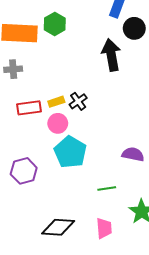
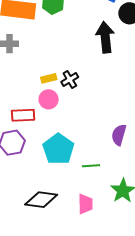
red rectangle: (29, 108) -> (23, 115), moved
cyan pentagon: (70, 152) -> (58, 149), moved
purple semicircle: (133, 154) -> (119, 135), turned -90

